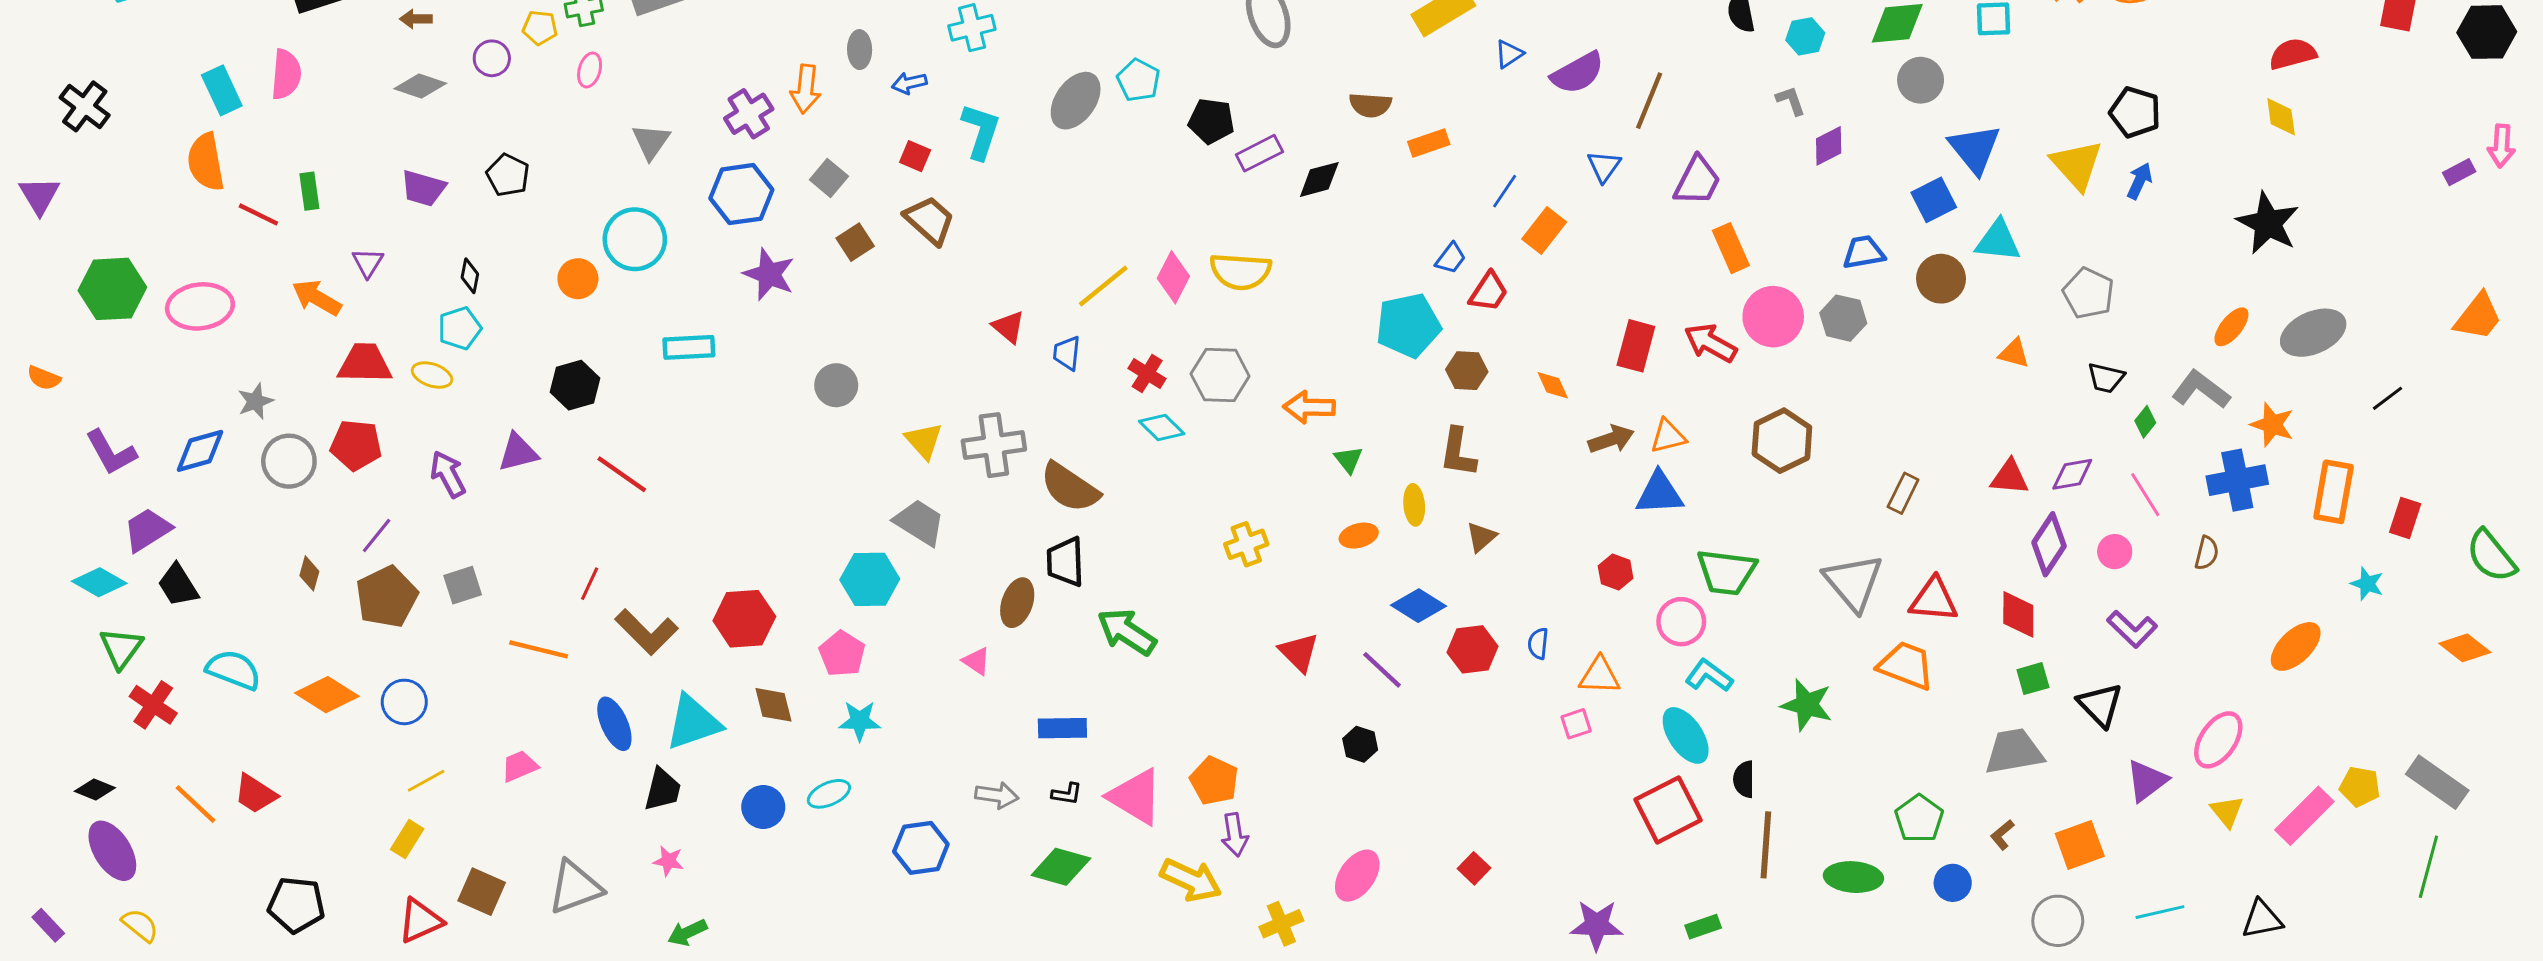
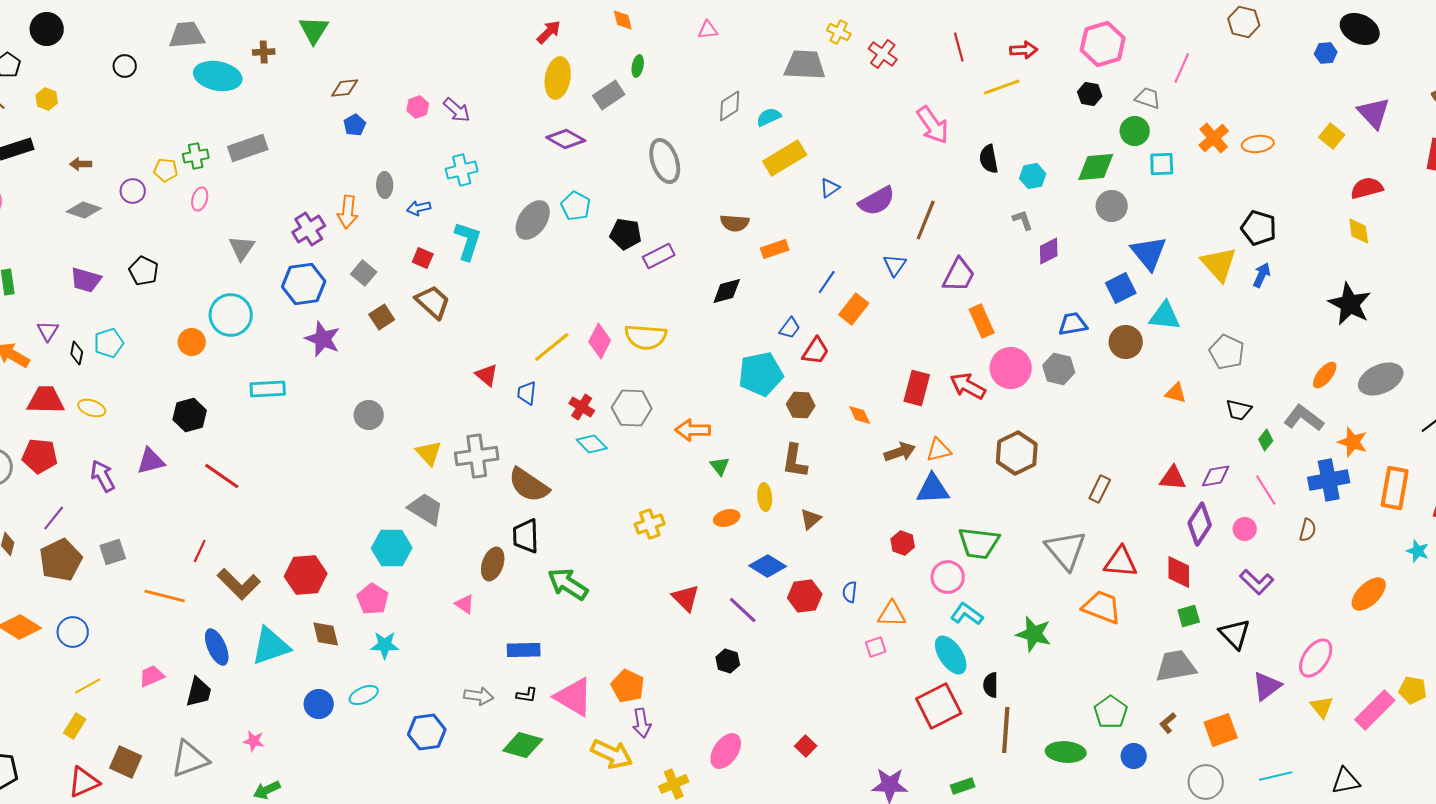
black diamond: (1319, 179) -> (727, 291), moved
black diamond: (470, 276) -> (77, 353), moved
cyan pentagon: (460, 328) -> (109, 343), moved
black trapezoid: (663, 789) -> (199, 692), moved

